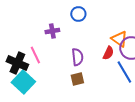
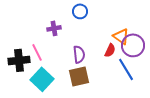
black cross: (17, 63) -> (19, 60), turned -30
brown square: (77, 79) -> (79, 76), size x1.5
cyan square: (23, 82) -> (42, 79), moved

